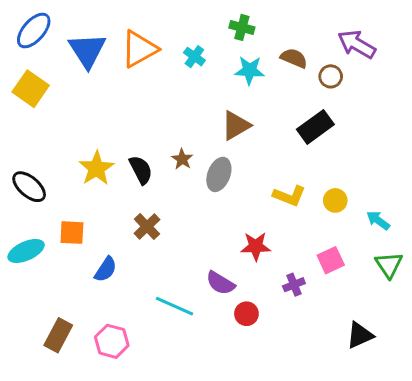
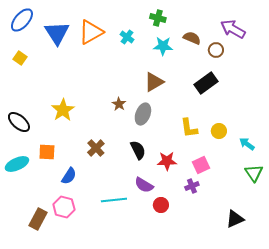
yellow square: (31, 89) -> (20, 58), size x0.6
black semicircle: (141, 170) -> (138, 150), moved
yellow L-shape: (289, 196) -> (189, 128), turned 60
pink square: (331, 260) -> (201, 165), moved
cyan line: (175, 306) -> (114, 200), turned -30
pink hexagon: (112, 341) -> (64, 207), moved

